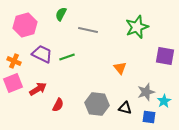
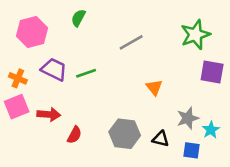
green star: (137, 27) -> (195, 35), moved
gray line: (88, 30) -> (131, 42), moved, turned -42
red arrow: (38, 89) -> (49, 114), turned 36

